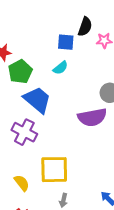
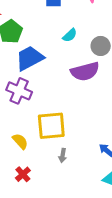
cyan semicircle: (60, 68) -> (70, 35), moved
blue trapezoid: (37, 100) -> (30, 58), turned -64

